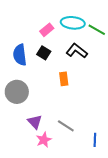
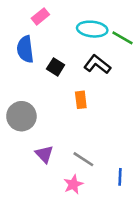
pink rectangle: (47, 30) -> (40, 16), moved
blue semicircle: (20, 55) -> (25, 49), moved
pink star: (44, 140) -> (73, 184), moved

